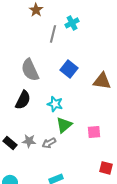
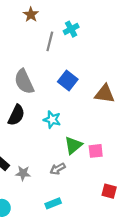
green triangle: (64, 125) -> (73, 145), moved
gray star: (29, 141) -> (23, 173), moved
gray arrow: (49, 143) -> (58, 169), moved

